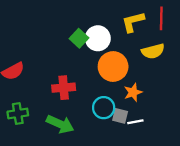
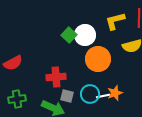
orange star: (133, 92) -> (115, 93), moved
gray square: (120, 116) -> (67, 96), moved
white line: (135, 122) -> (103, 96), moved

